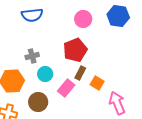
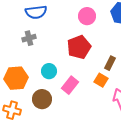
gray cross: (32, 56) -> (29, 38), moved
brown rectangle: (80, 73) -> (110, 63), moved

